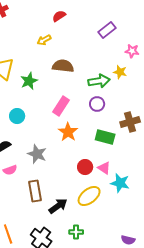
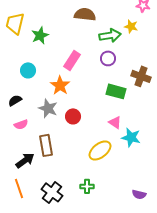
brown semicircle: (63, 66) -> (85, 14), moved
brown cross: (130, 122) -> (141, 76), turned 36
orange star: (68, 132) -> (60, 85), moved
red circle: (85, 167) -> (73, 116), moved
black arrow: (58, 206) -> (25, 160), moved

